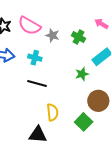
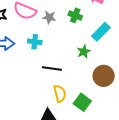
black line: (37, 84) -> (52, 69), moved
green square: (84, 122) -> (82, 102), moved

